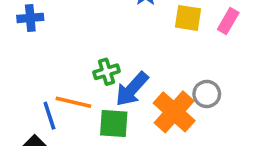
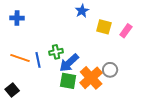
orange line: (73, 102) -> (20, 58), moved
blue line: (49, 116) -> (38, 60), moved
green square: (114, 124) -> (68, 81), moved

